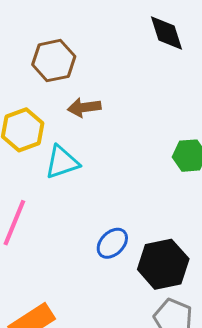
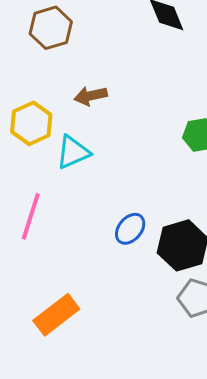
brown hexagon: (54, 61) -> (51, 28), moved

